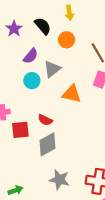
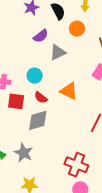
cyan circle: (32, 81) -> (35, 76), moved
orange triangle: (72, 94) -> (69, 91), moved
gray star: (59, 180) -> (24, 153), moved

